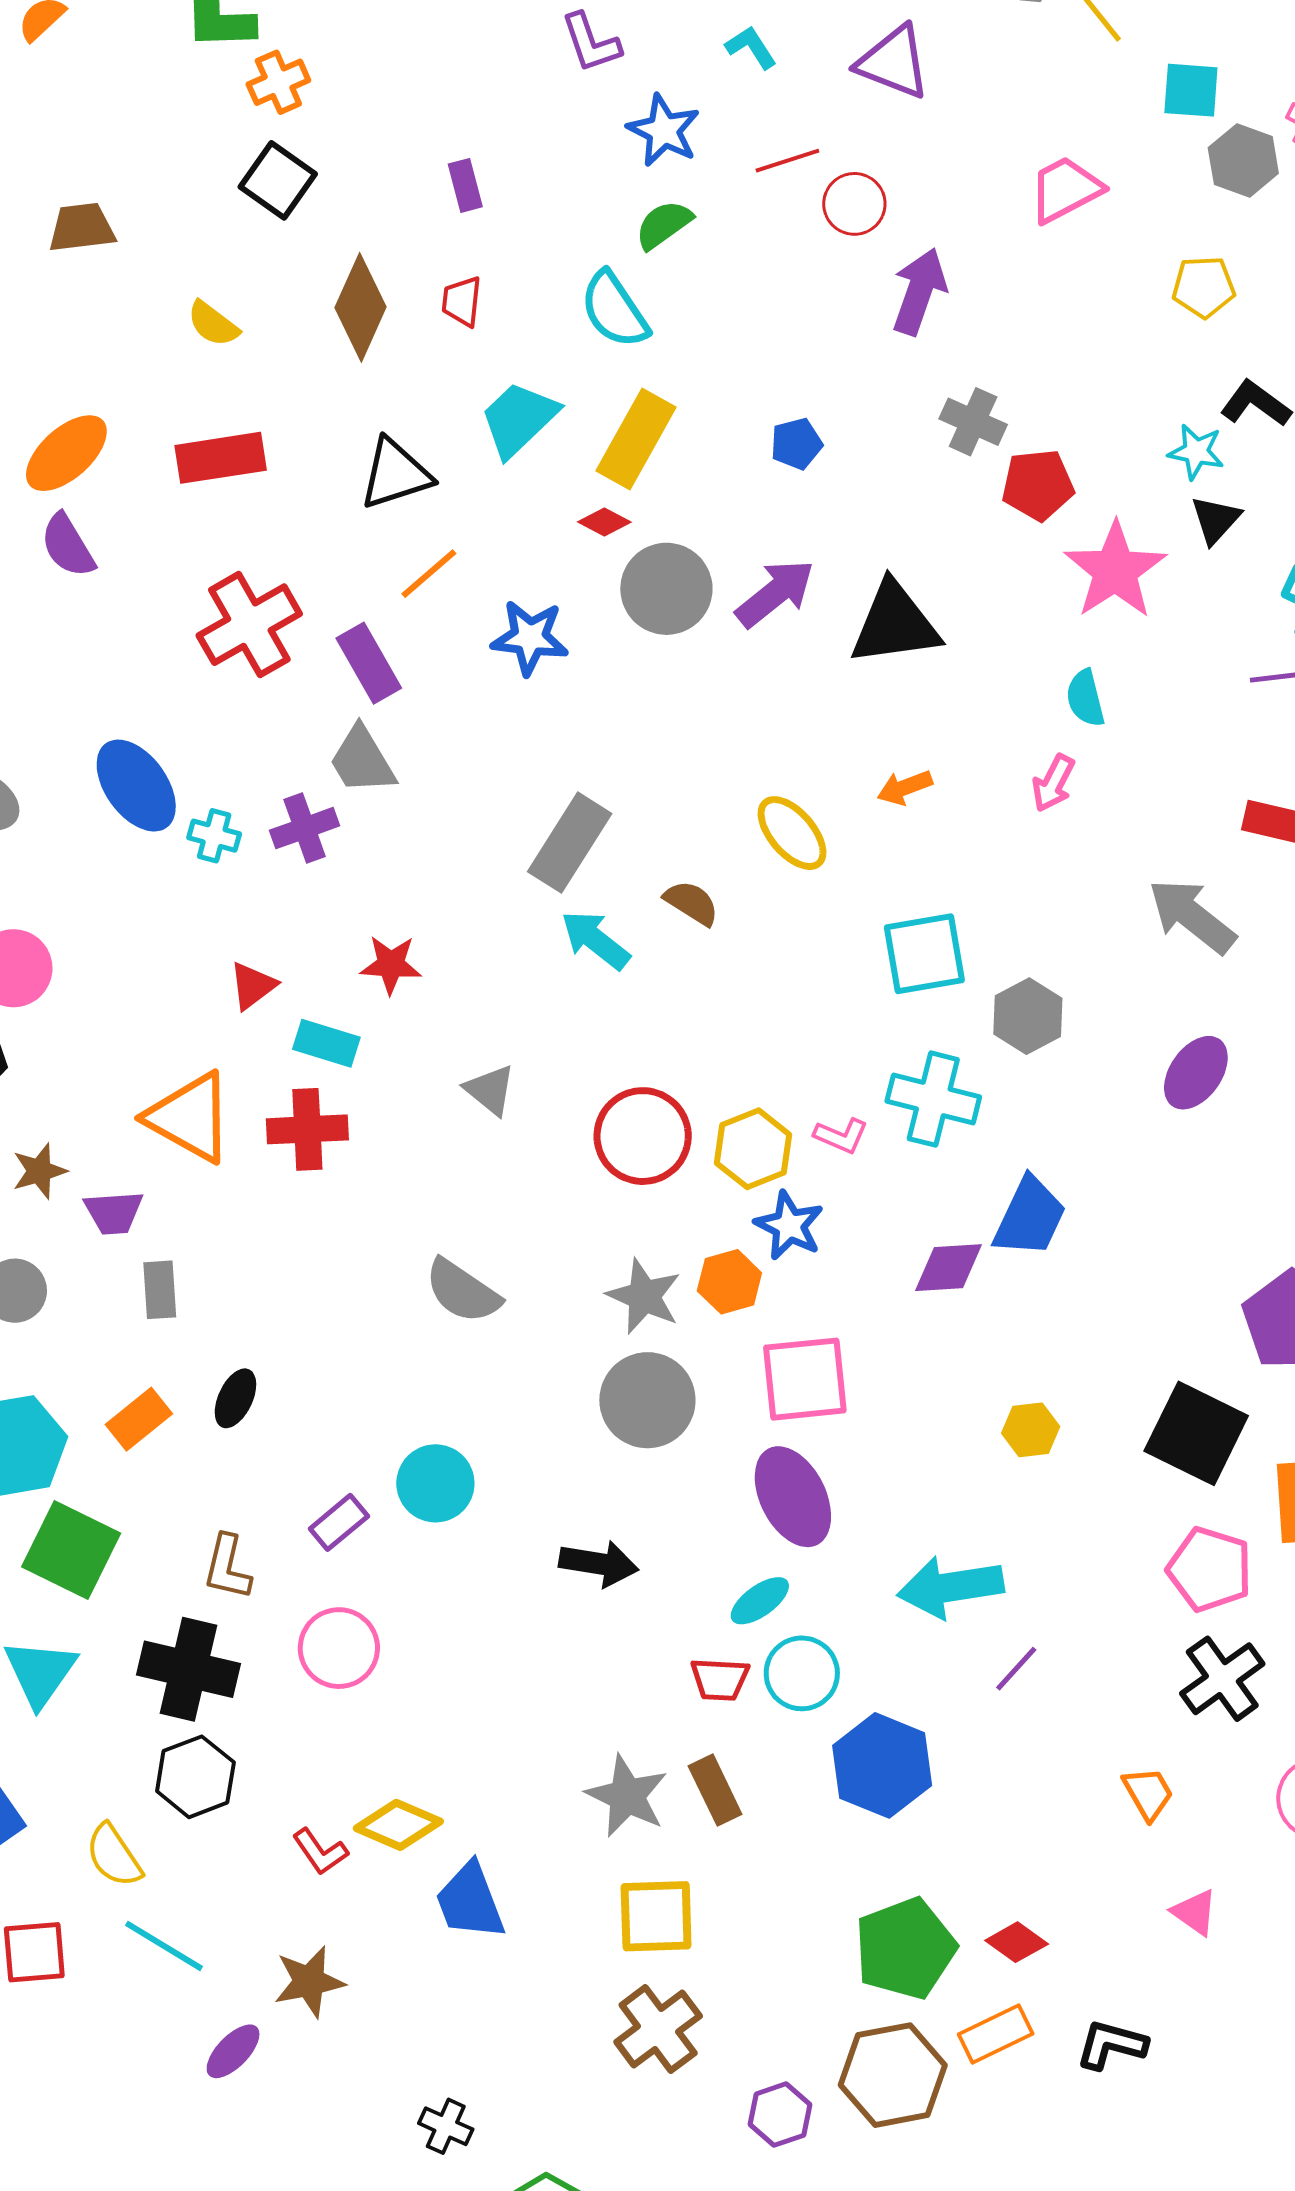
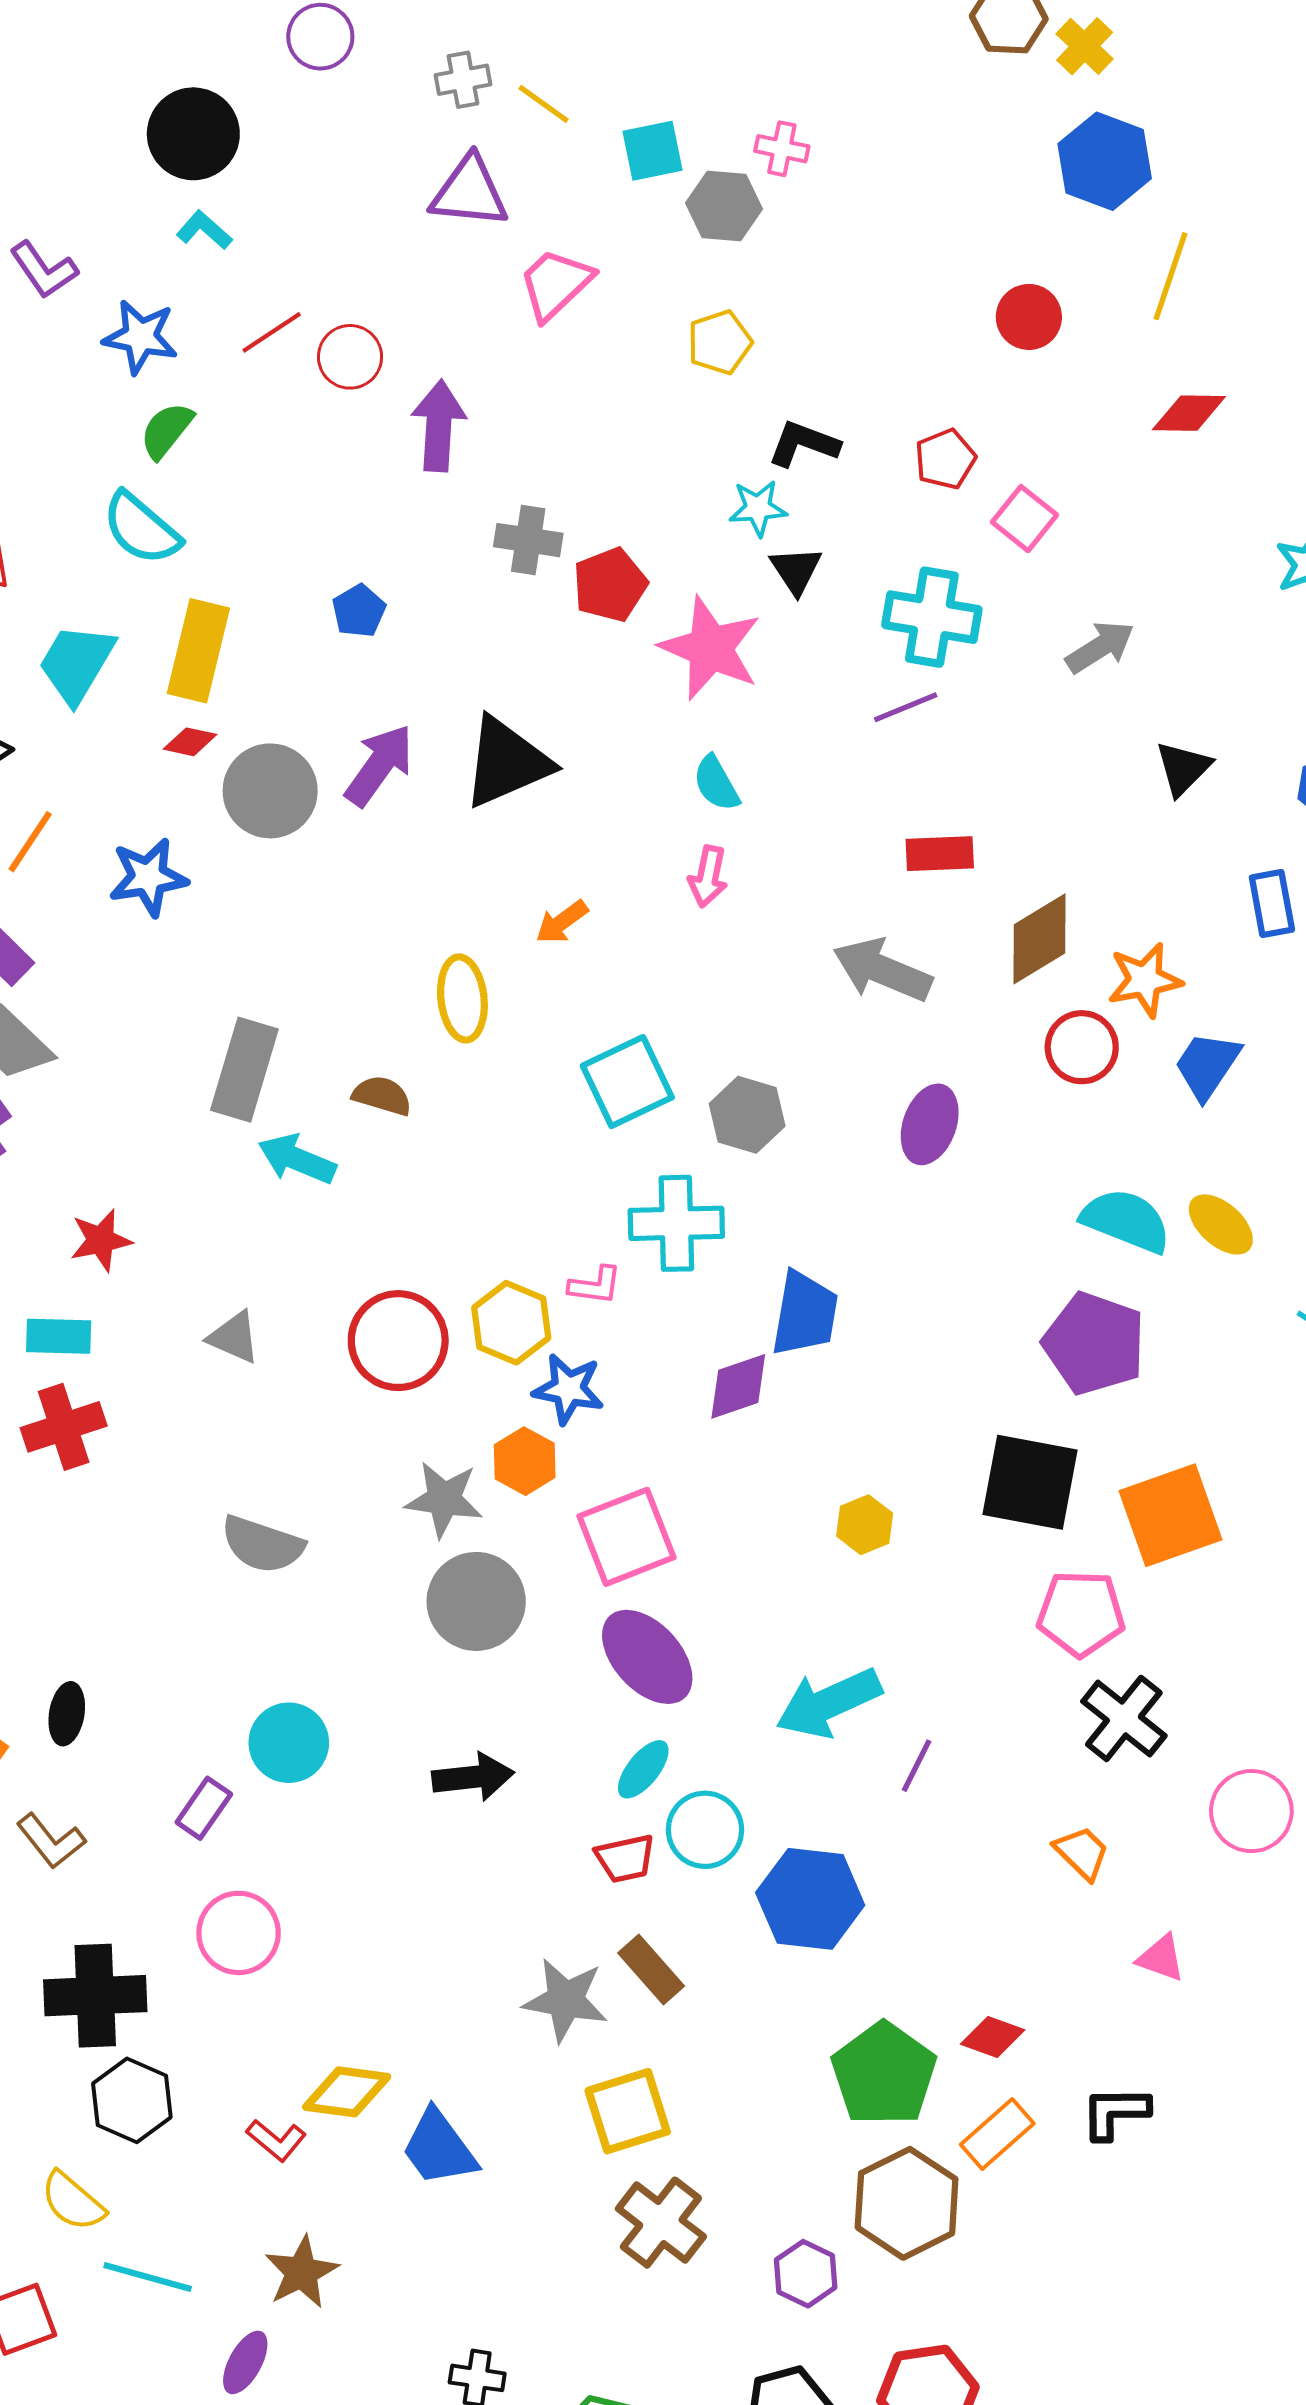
purple triangle: (894, 62) -> (469, 192), moved
yellow ellipse: (792, 833) -> (462, 998), turned 50
brown L-shape: (227, 1567) -> (51, 1841), moved, turned -36

